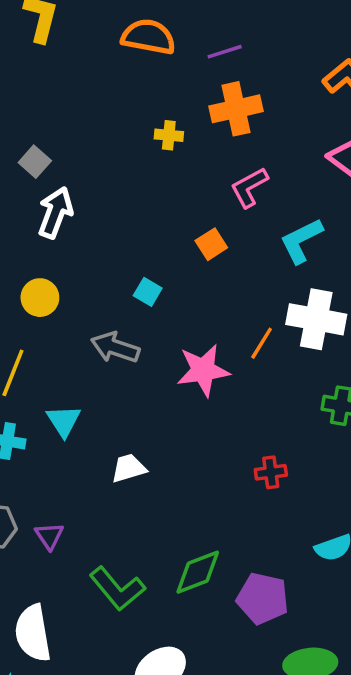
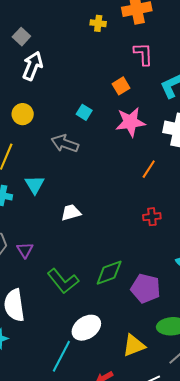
pink L-shape: (249, 187) -> (143, 54), turned 115
orange line: (262, 343) -> (149, 169), moved
pink star: (203, 370) -> (130, 122), moved

